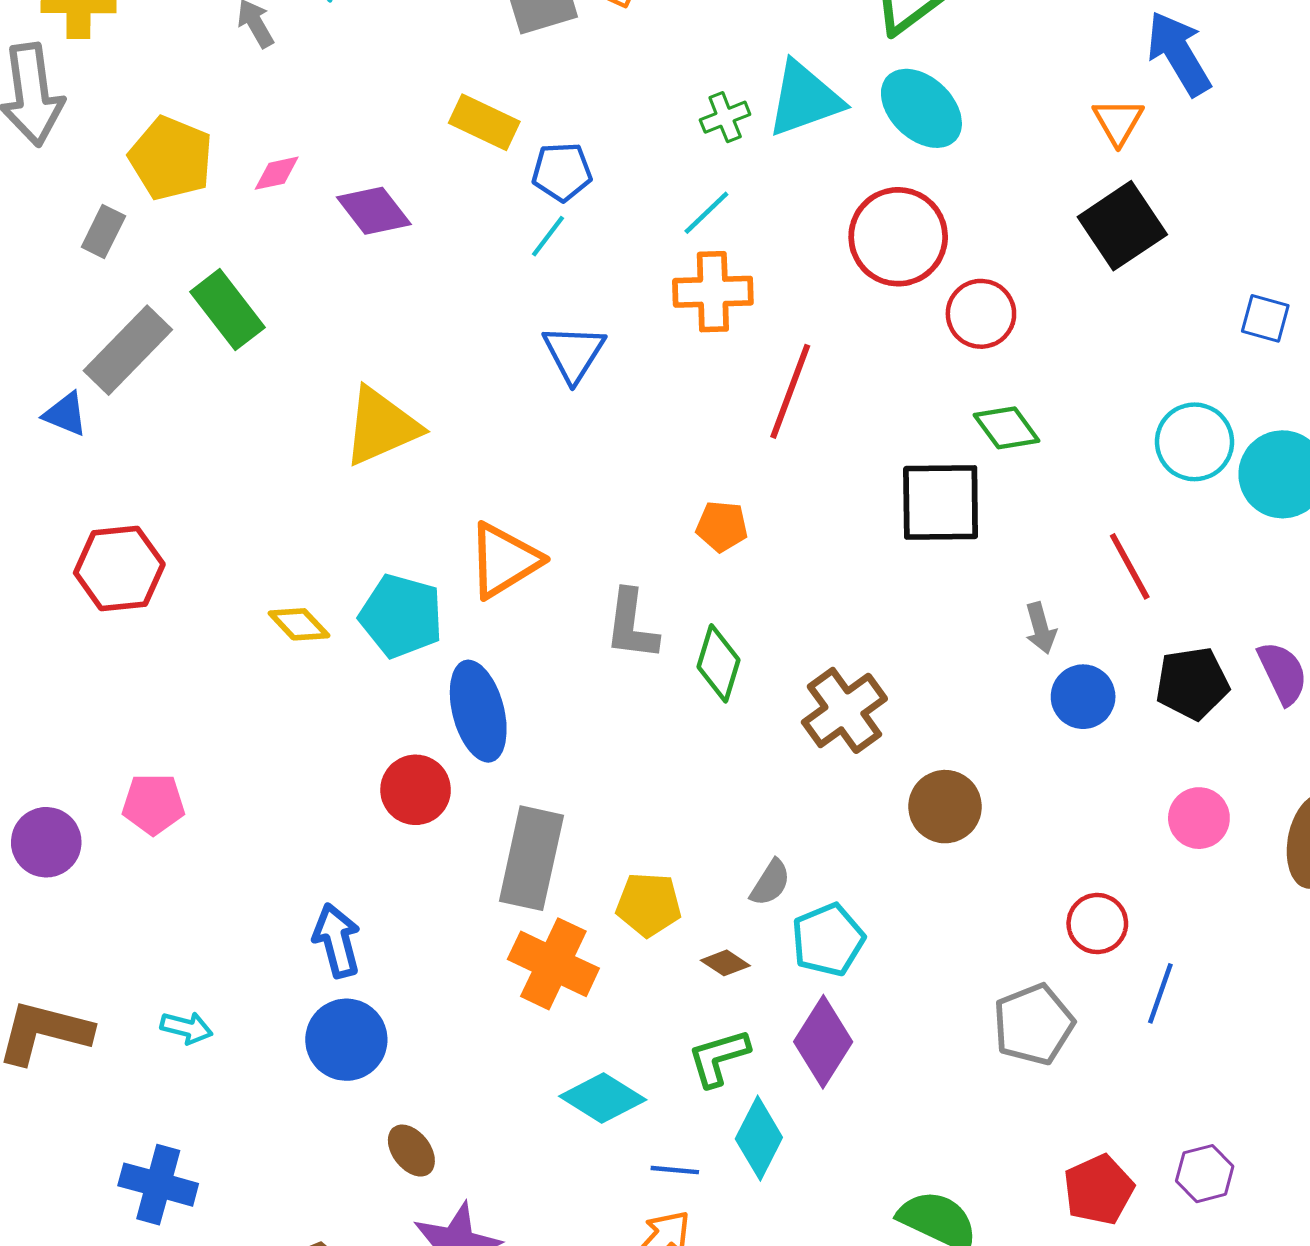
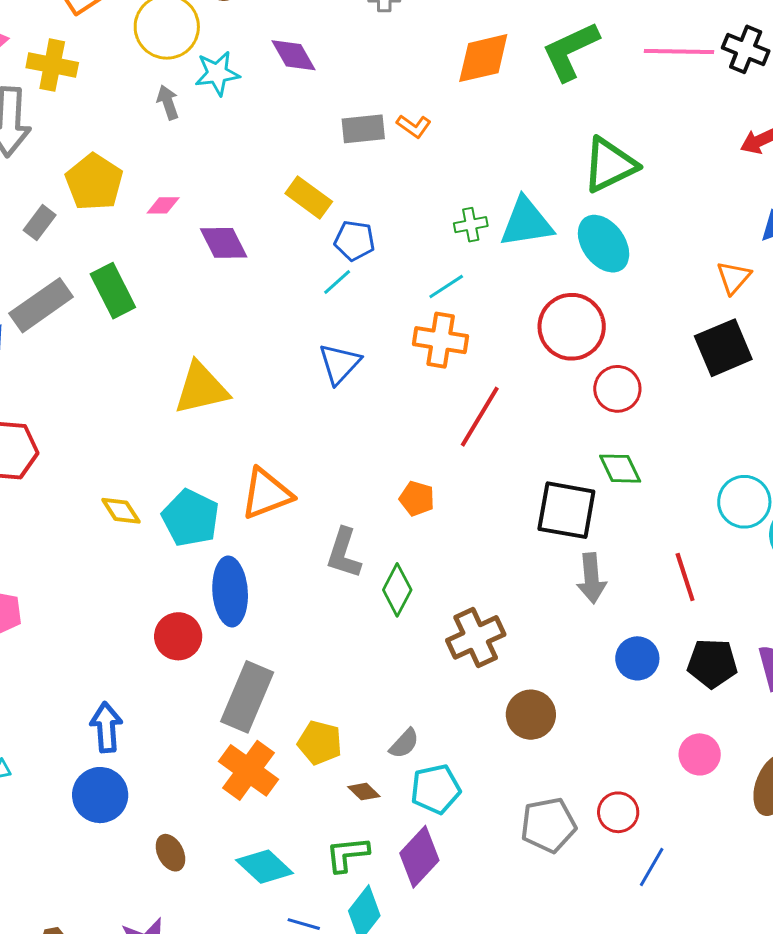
gray arrow: (1041, 628) -> (591, 578), moved, size x1.4
gray pentagon: (1034, 1024) -> (548, 825), moved
brown ellipse: (411, 1151) -> (170, 853), moved

